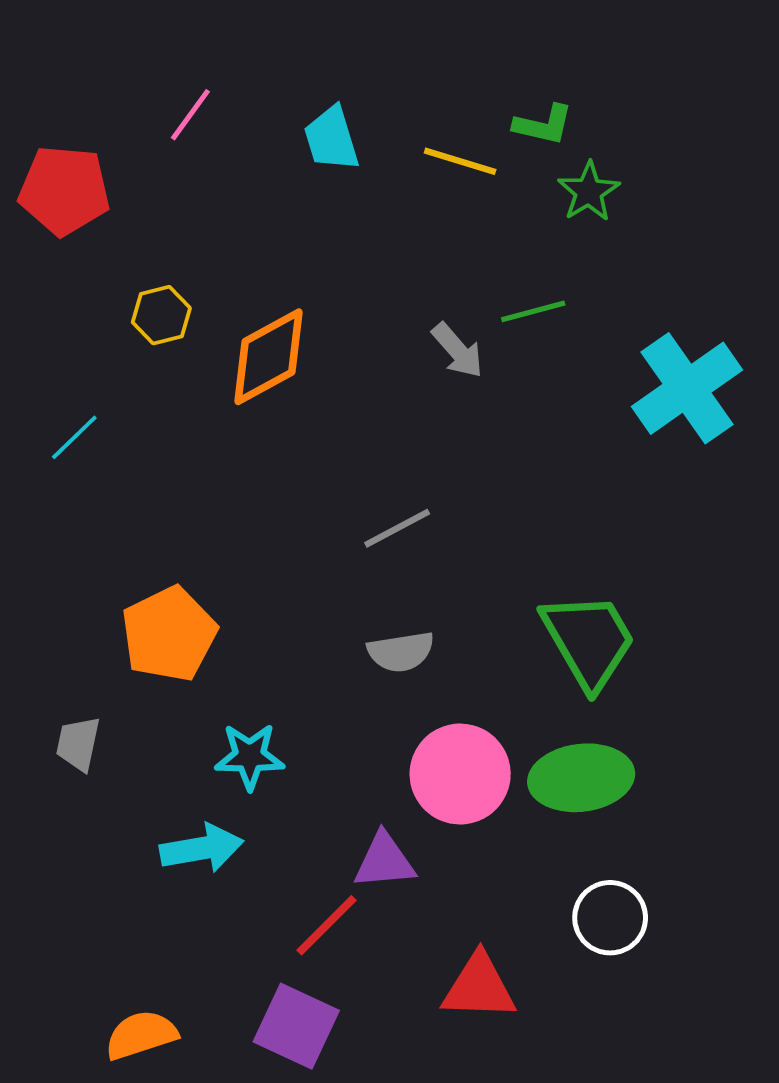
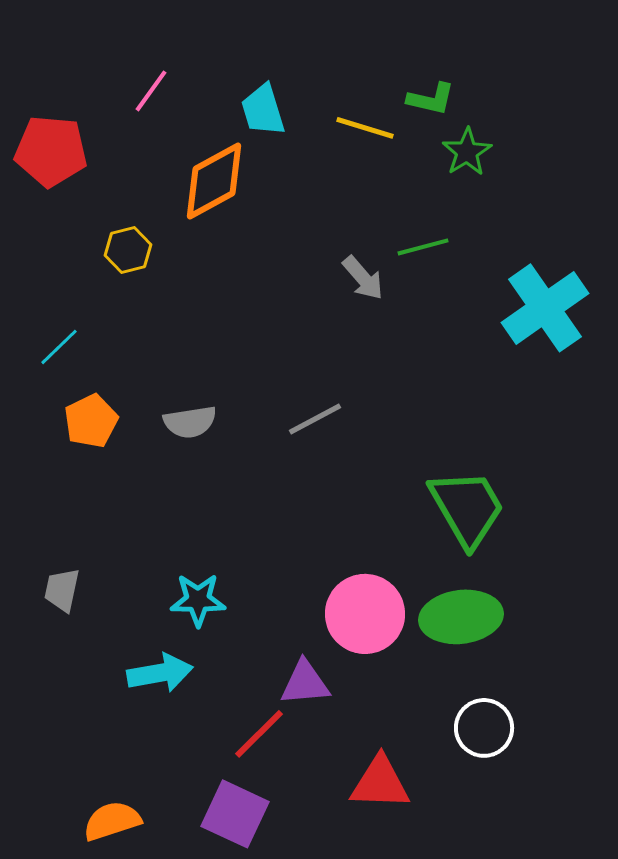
orange diamond: (268, 357) -> (214, 181), moved
orange pentagon: (169, 634) -> (91, 421), moved, size x0.7
gray semicircle: (401, 652) -> (190, 422), moved

